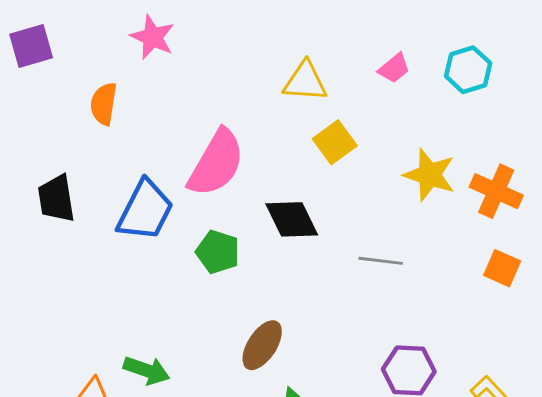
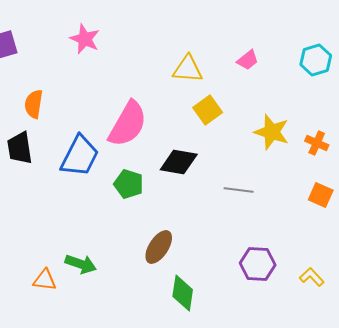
cyan hexagon: (468, 70) -> (316, 60), moved
orange semicircle: (104, 104) -> (34, 104), moved
orange cross: (496, 191) -> (317, 143), size x0.7
black diamond: (292, 219) -> (179, 162), turned -54

